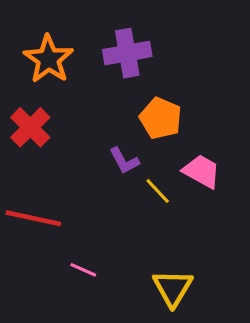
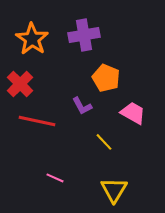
yellow line: (158, 191) -> (104, 142), moved
red line: (33, 218) -> (37, 121), moved

